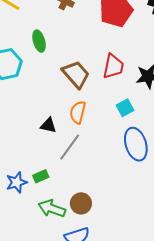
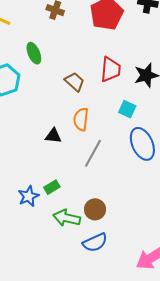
brown trapezoid: (76, 74) -> (75, 82), size x0.7
cyan square: (125, 108) -> (127, 109), turned -30
gray line: (70, 147) -> (93, 153), moved

